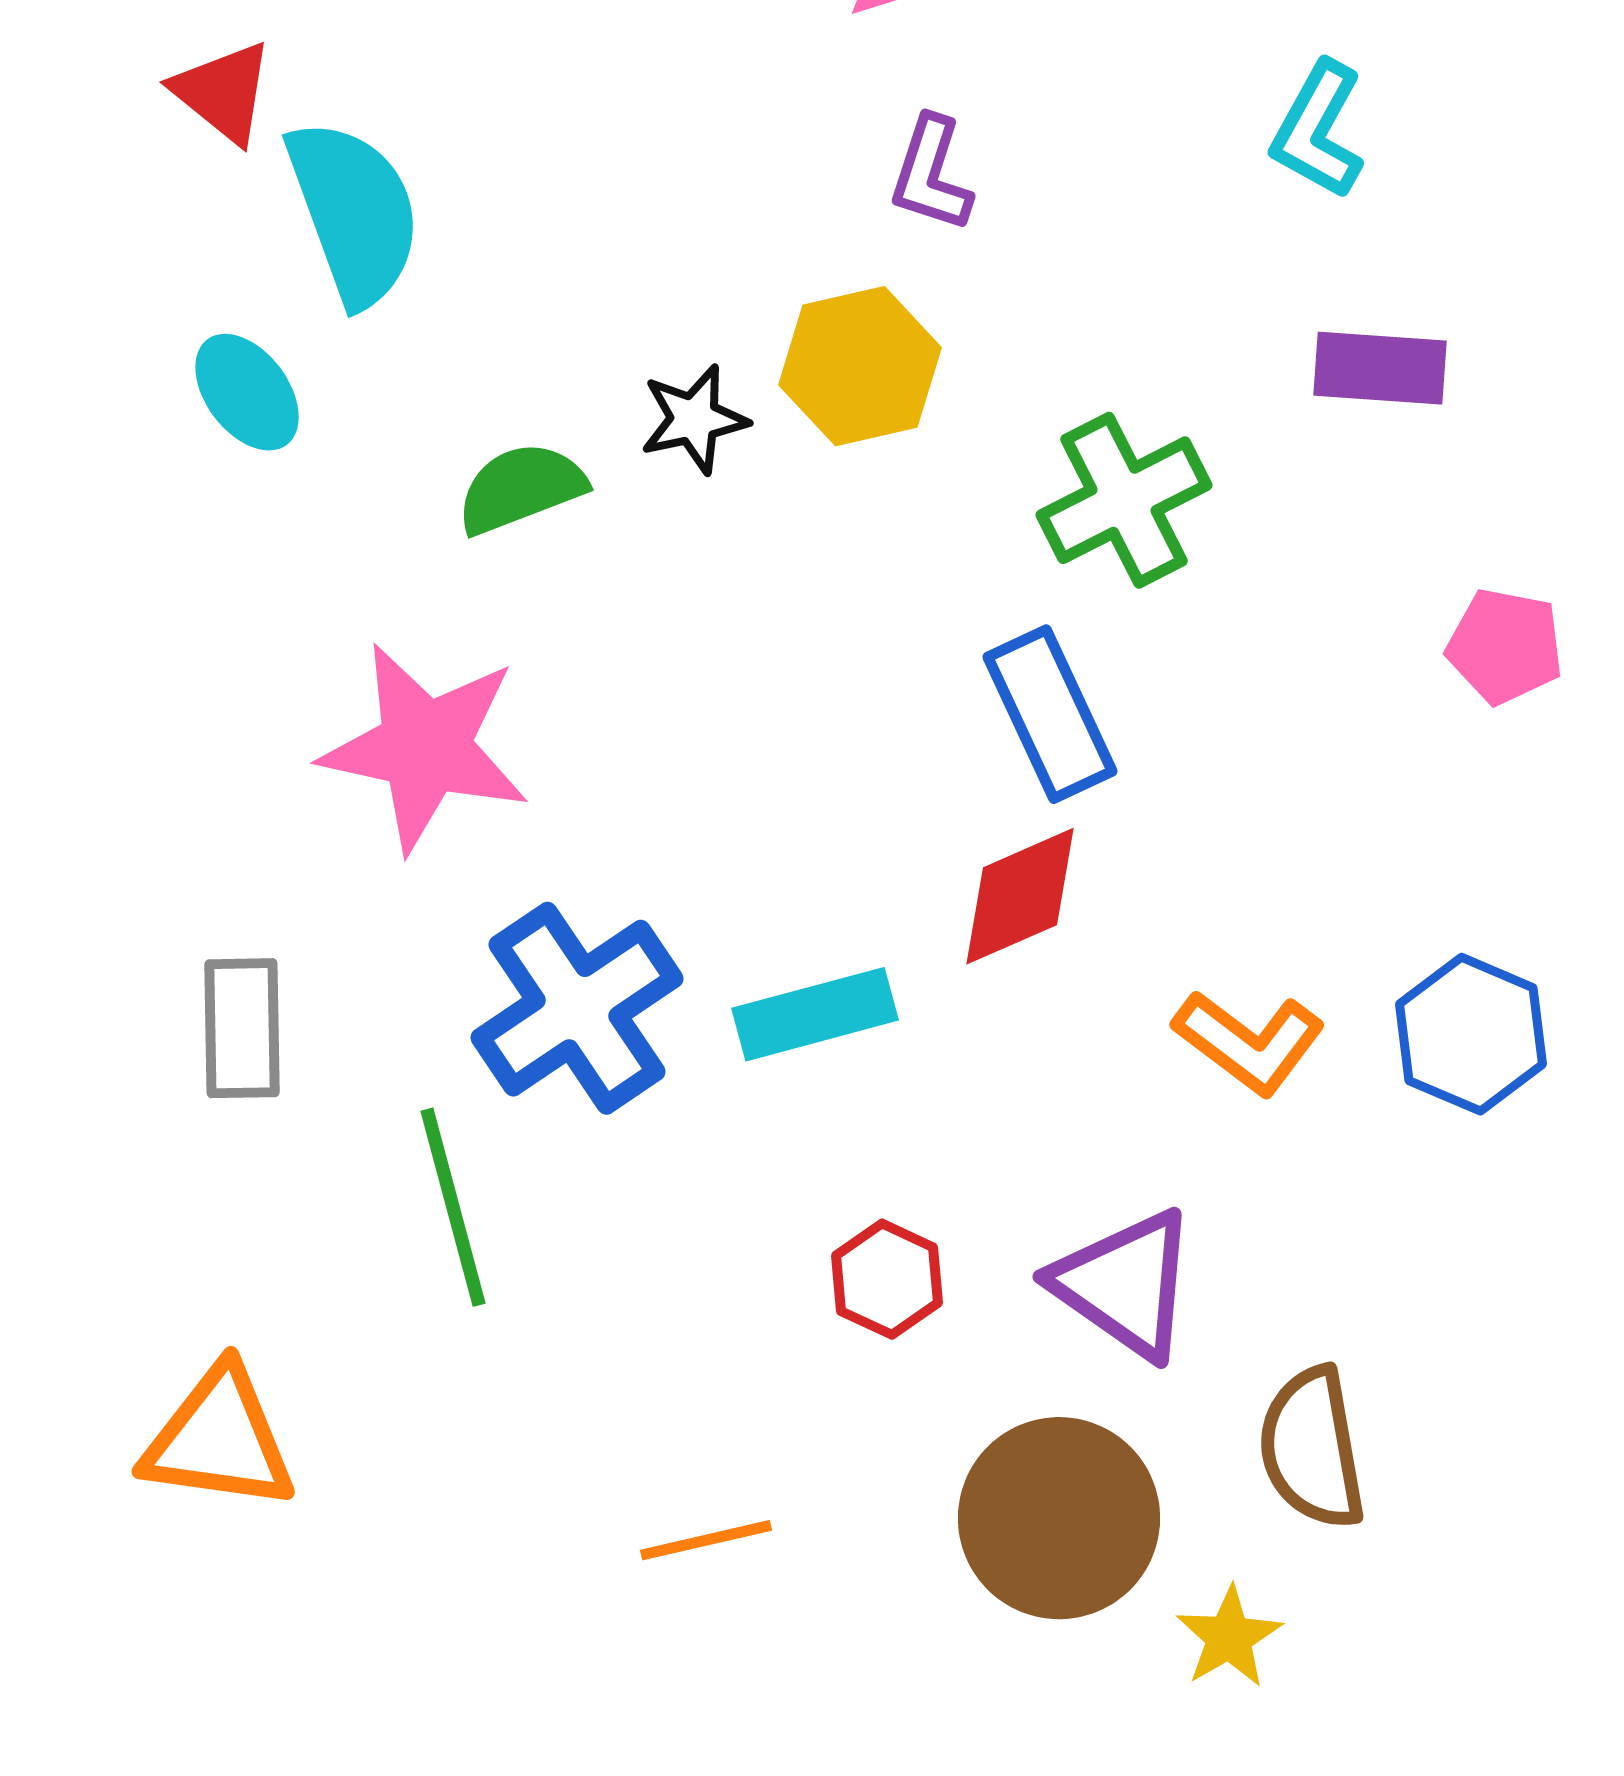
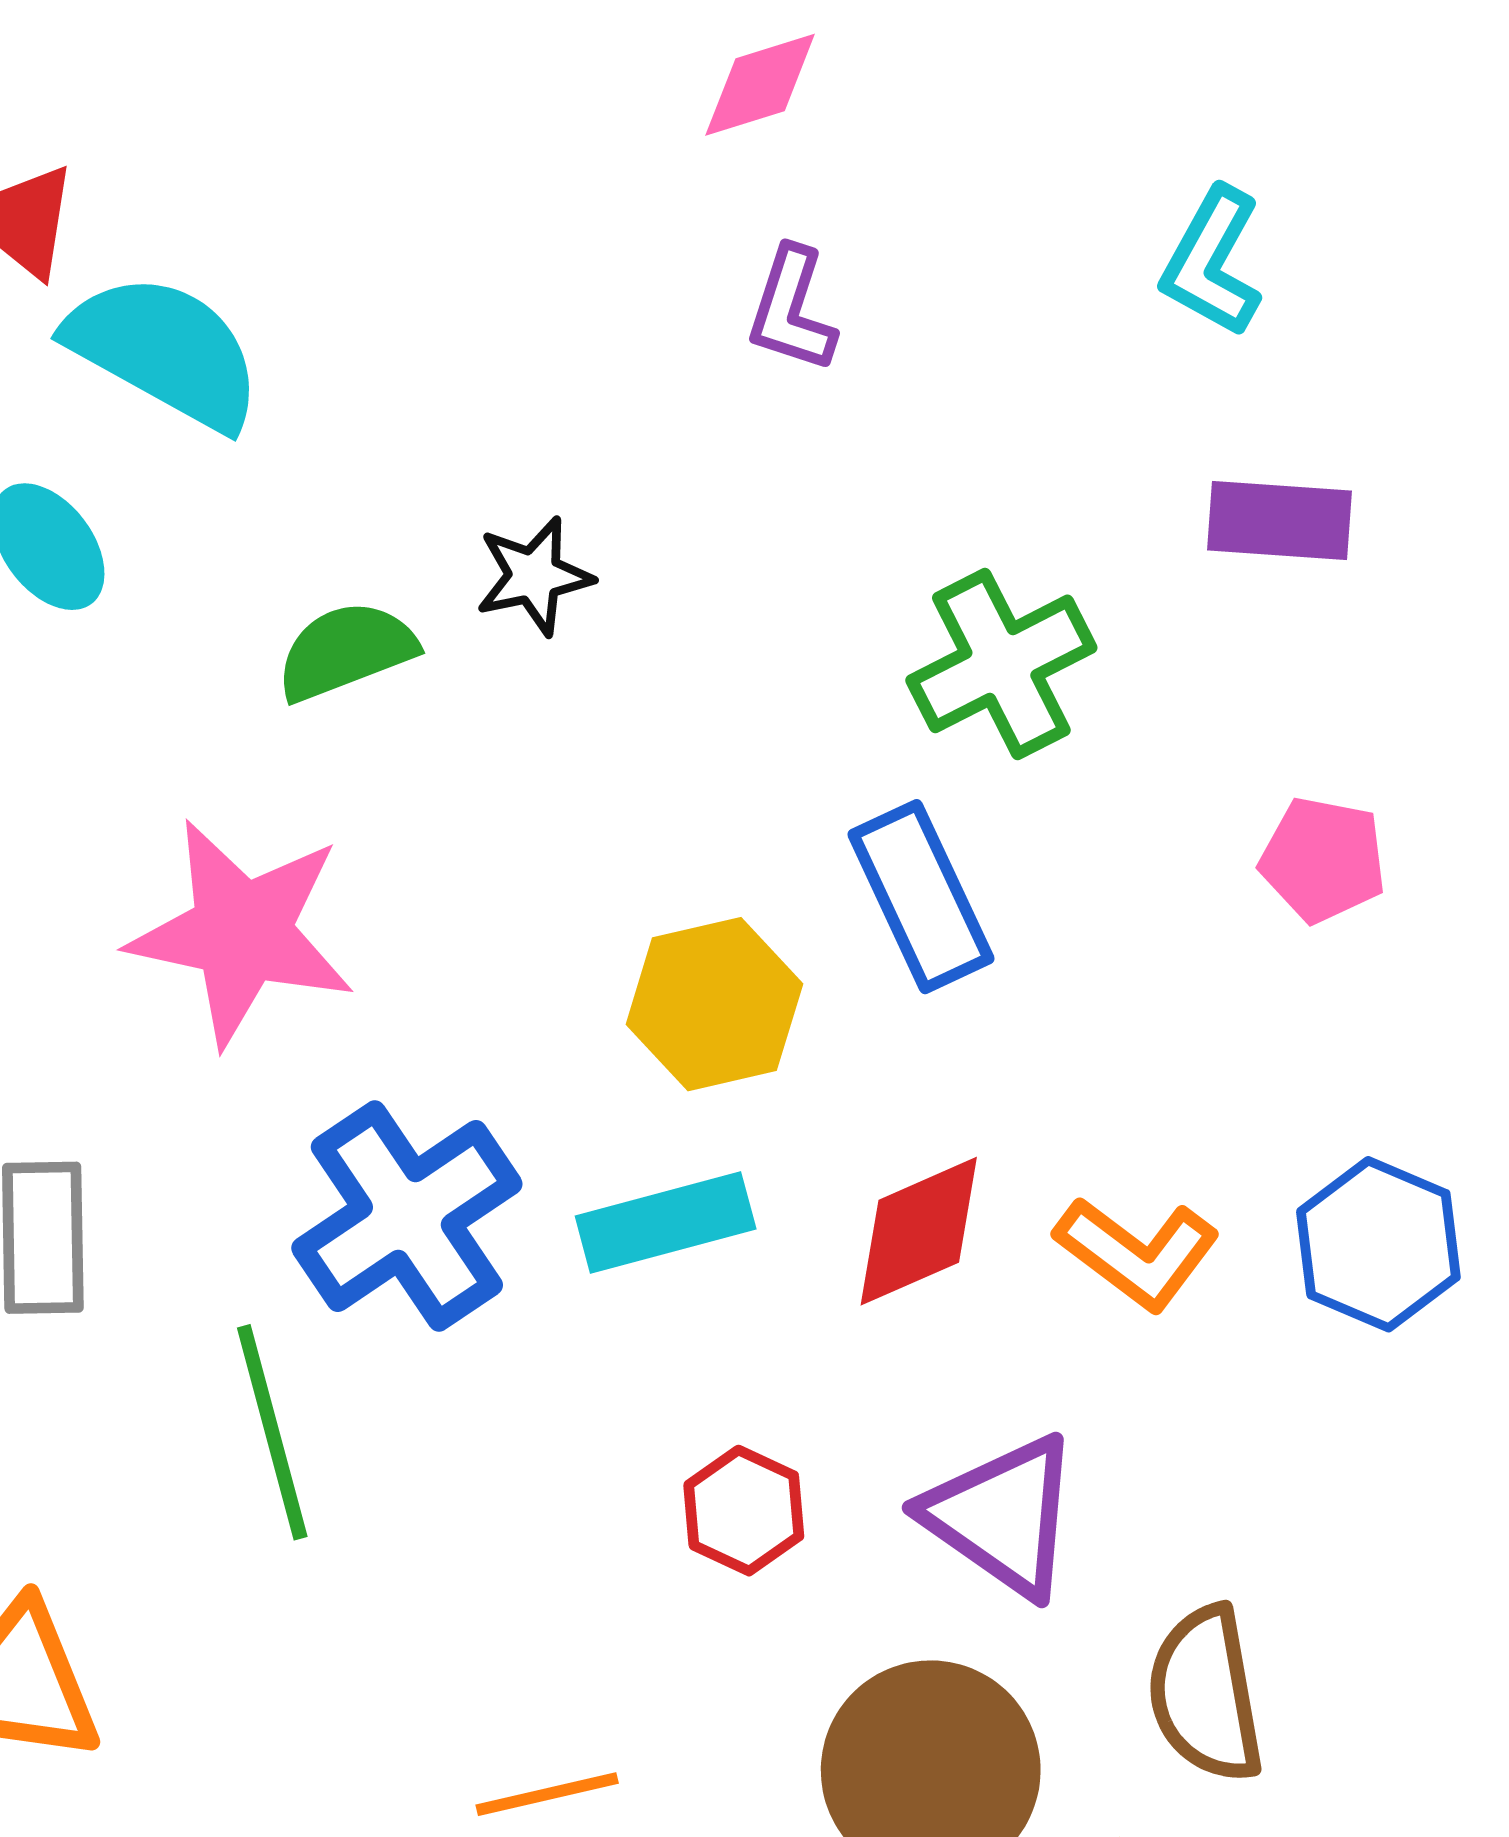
cyan semicircle: (354, 212) -> (165, 351), turned -41
yellow hexagon: (860, 366) -> (714, 1004), moved
pink pentagon: (1505, 646) -> (1323, 860), moved
red diamond: (1020, 896) -> (919, 1231), moved

